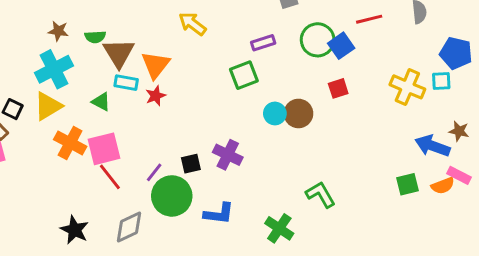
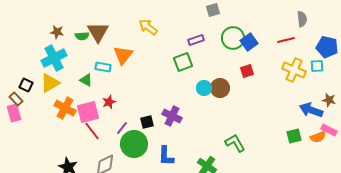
red line: (369, 19) -> (286, 40), moved
brown triangle: (119, 53) -> (98, 32), moved
red star: (156, 96) -> (109, 102), moved
blue L-shape: (219, 214) -> (166, 156), turned 85

